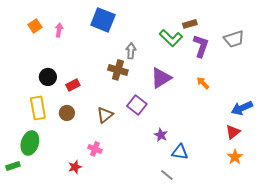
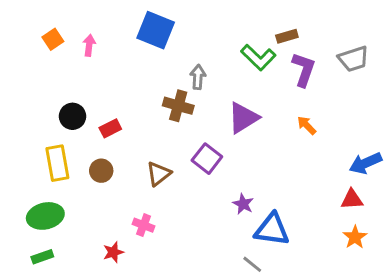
red triangle: (233, 132) -> (352, 199), turned 35
green ellipse: (30, 143) -> (45, 216), turned 60
blue triangle: (180, 152) -> (272, 230), size x1.4
green rectangle: (13, 166) -> (42, 257), moved

